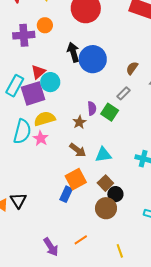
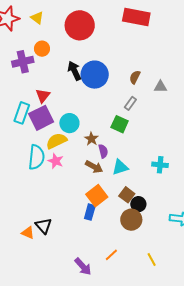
cyan circle: (50, 82) -> (69, 123), moved
purple semicircle: (92, 108) -> (103, 151), moved

